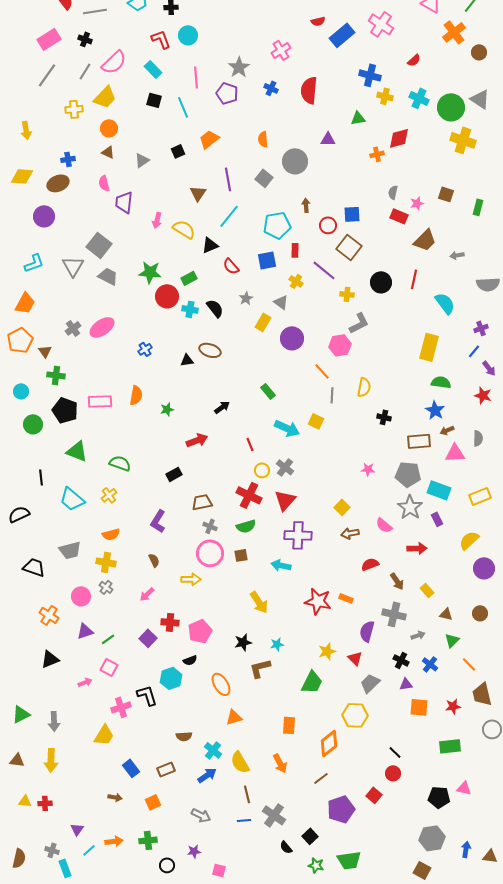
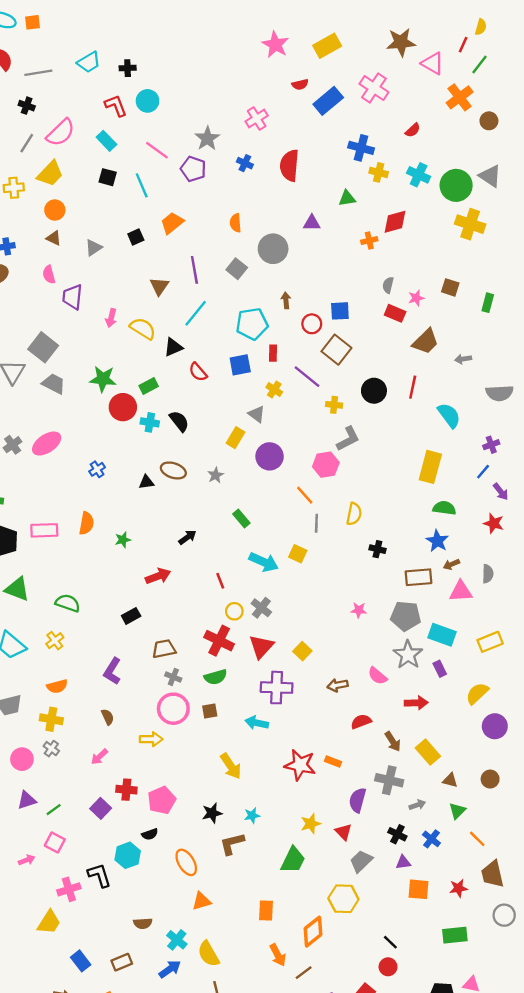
pink line: (196, 77) -> (157, 150), turned -50
gray star: (246, 298) -> (216, 475), moved
yellow square: (342, 507) -> (302, 651), moved
yellow rectangle: (427, 590) -> (428, 752), size x1.5
orange arrow: (280, 763) -> (278, 955), moved

